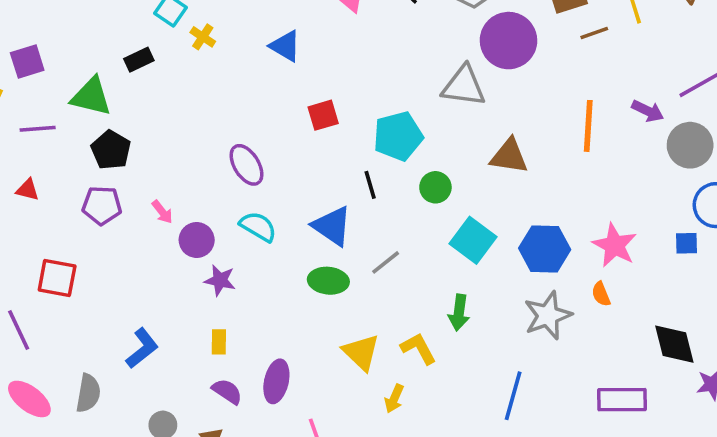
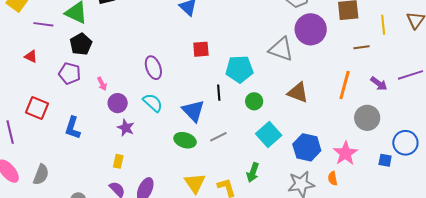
brown line: (594, 33) -> (361, 47), moved
gray circle: (690, 145) -> (367, 118), moved
blue L-shape: (142, 348) -> (73, 128), moved, turned 135

